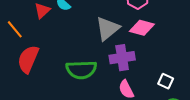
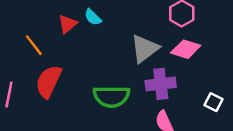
white square: (166, 81) -> (213, 102), moved

